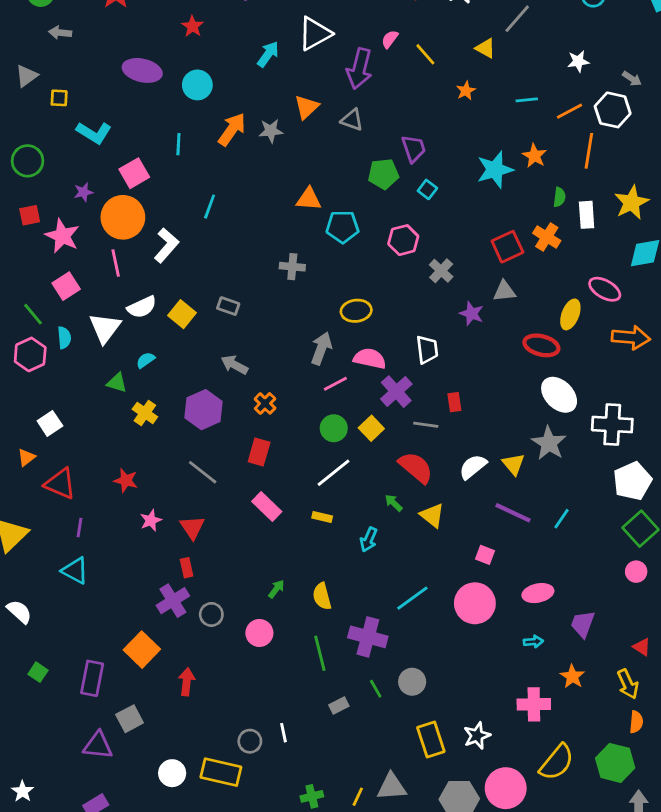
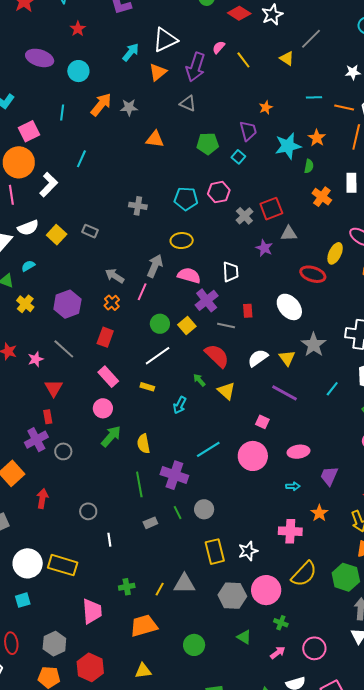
orange star: (466, 91) -> (266, 107), moved
orange triangle: (307, 107) -> (158, 72), moved
orange line: (569, 111) -> (344, 108), turned 36
purple trapezoid: (414, 149) -> (248, 131), moved
green semicircle: (559, 197) -> (309, 166), moved
orange triangle: (309, 199) -> (155, 139), moved
cyan pentagon: (343, 227) -> (186, 199), moved
red square: (507, 247) -> (271, 209), moved
gray arrow: (234, 365) -> (115, 276), moved
pink line: (335, 384) -> (142, 292), moved, turned -42
white ellipse: (559, 395) -> (289, 307), moved
cyan line: (561, 519) -> (332, 389), moved
pink star: (151, 520) -> (36, 359), moved
green arrow: (276, 589) -> (111, 436), size x1.6
pink circle: (259, 633) -> (103, 408), moved
gray circle: (250, 741) -> (88, 511), moved
white circle: (172, 773) -> (28, 563), size x1.5

